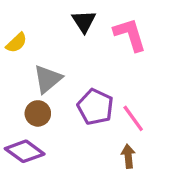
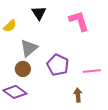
black triangle: (84, 21) -> (39, 13), moved
pink line: (133, 118) -> (92, 71), moved, turned -60

